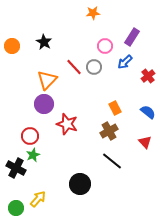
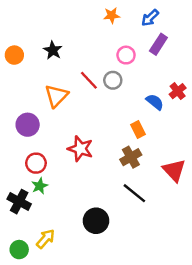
blue arrow: (125, 62) -> (150, 18), moved
purple circle: (44, 104) -> (28, 125), moved
blue semicircle: (148, 112) -> (155, 102), moved
red triangle: (145, 142) -> (174, 170), size x1.5

